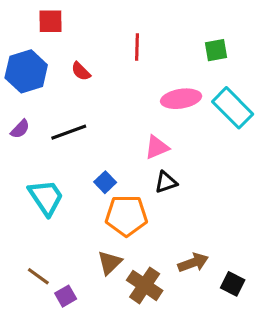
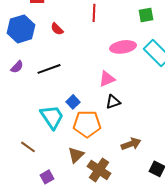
cyan trapezoid: (46, 197) -> (52, 117), moved
brown arrow: (193, 263) -> (131, 144), moved
brown line: (38, 276) -> (28, 147), moved

